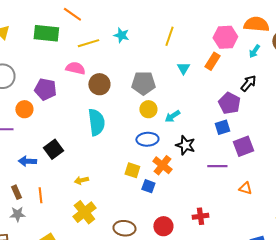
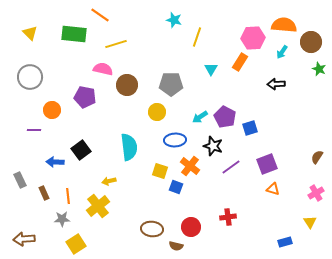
cyan star: (121, 35) -> (174, 20), moved
black arrow: (248, 83) -> (276, 84), turned -132
purple pentagon: (45, 89) -> (85, 97), moved
purple pentagon: (229, 103) -> (225, 117), moved
yellow circle: (148, 109) -> (157, 112), moved
cyan semicircle: (96, 122) -> (129, 147), moved
purple square: (243, 146) -> (267, 164), moved
purple line: (217, 166) -> (231, 167), moved, turned -36
yellow cross: (84, 212) -> (98, 206), moved
gray star: (17, 214) -> (62, 219), moved

